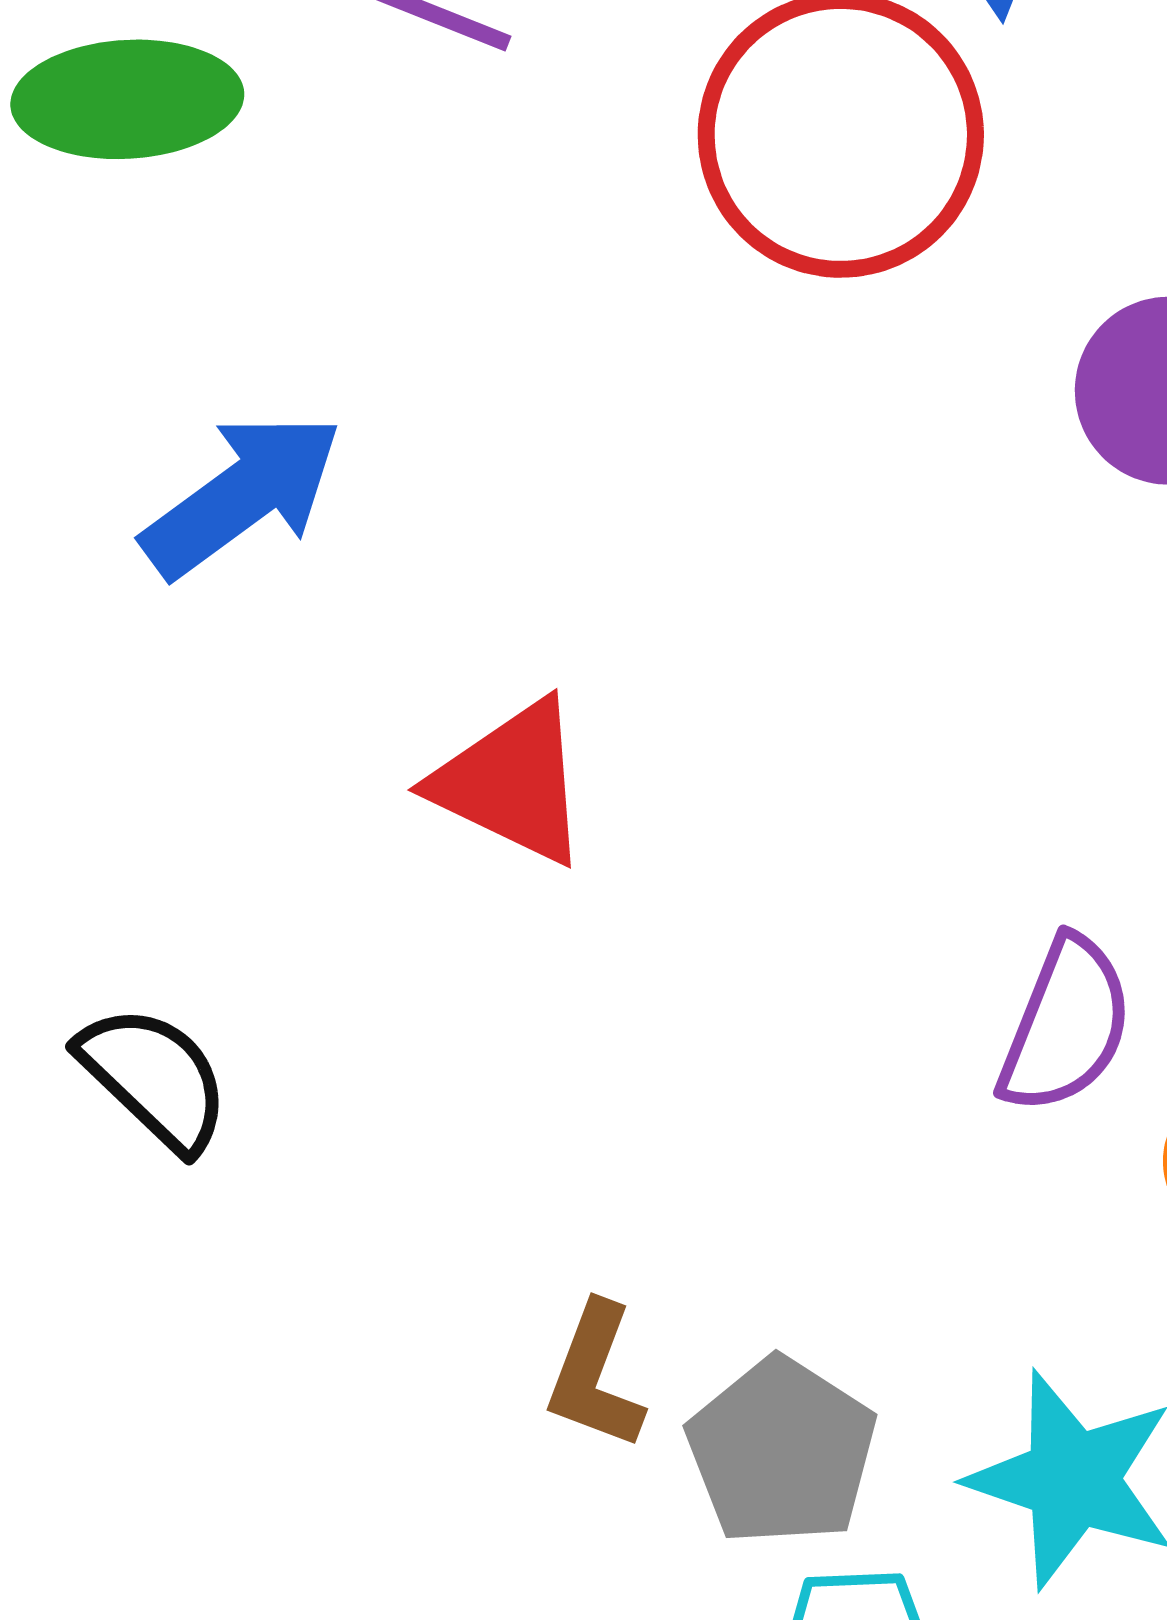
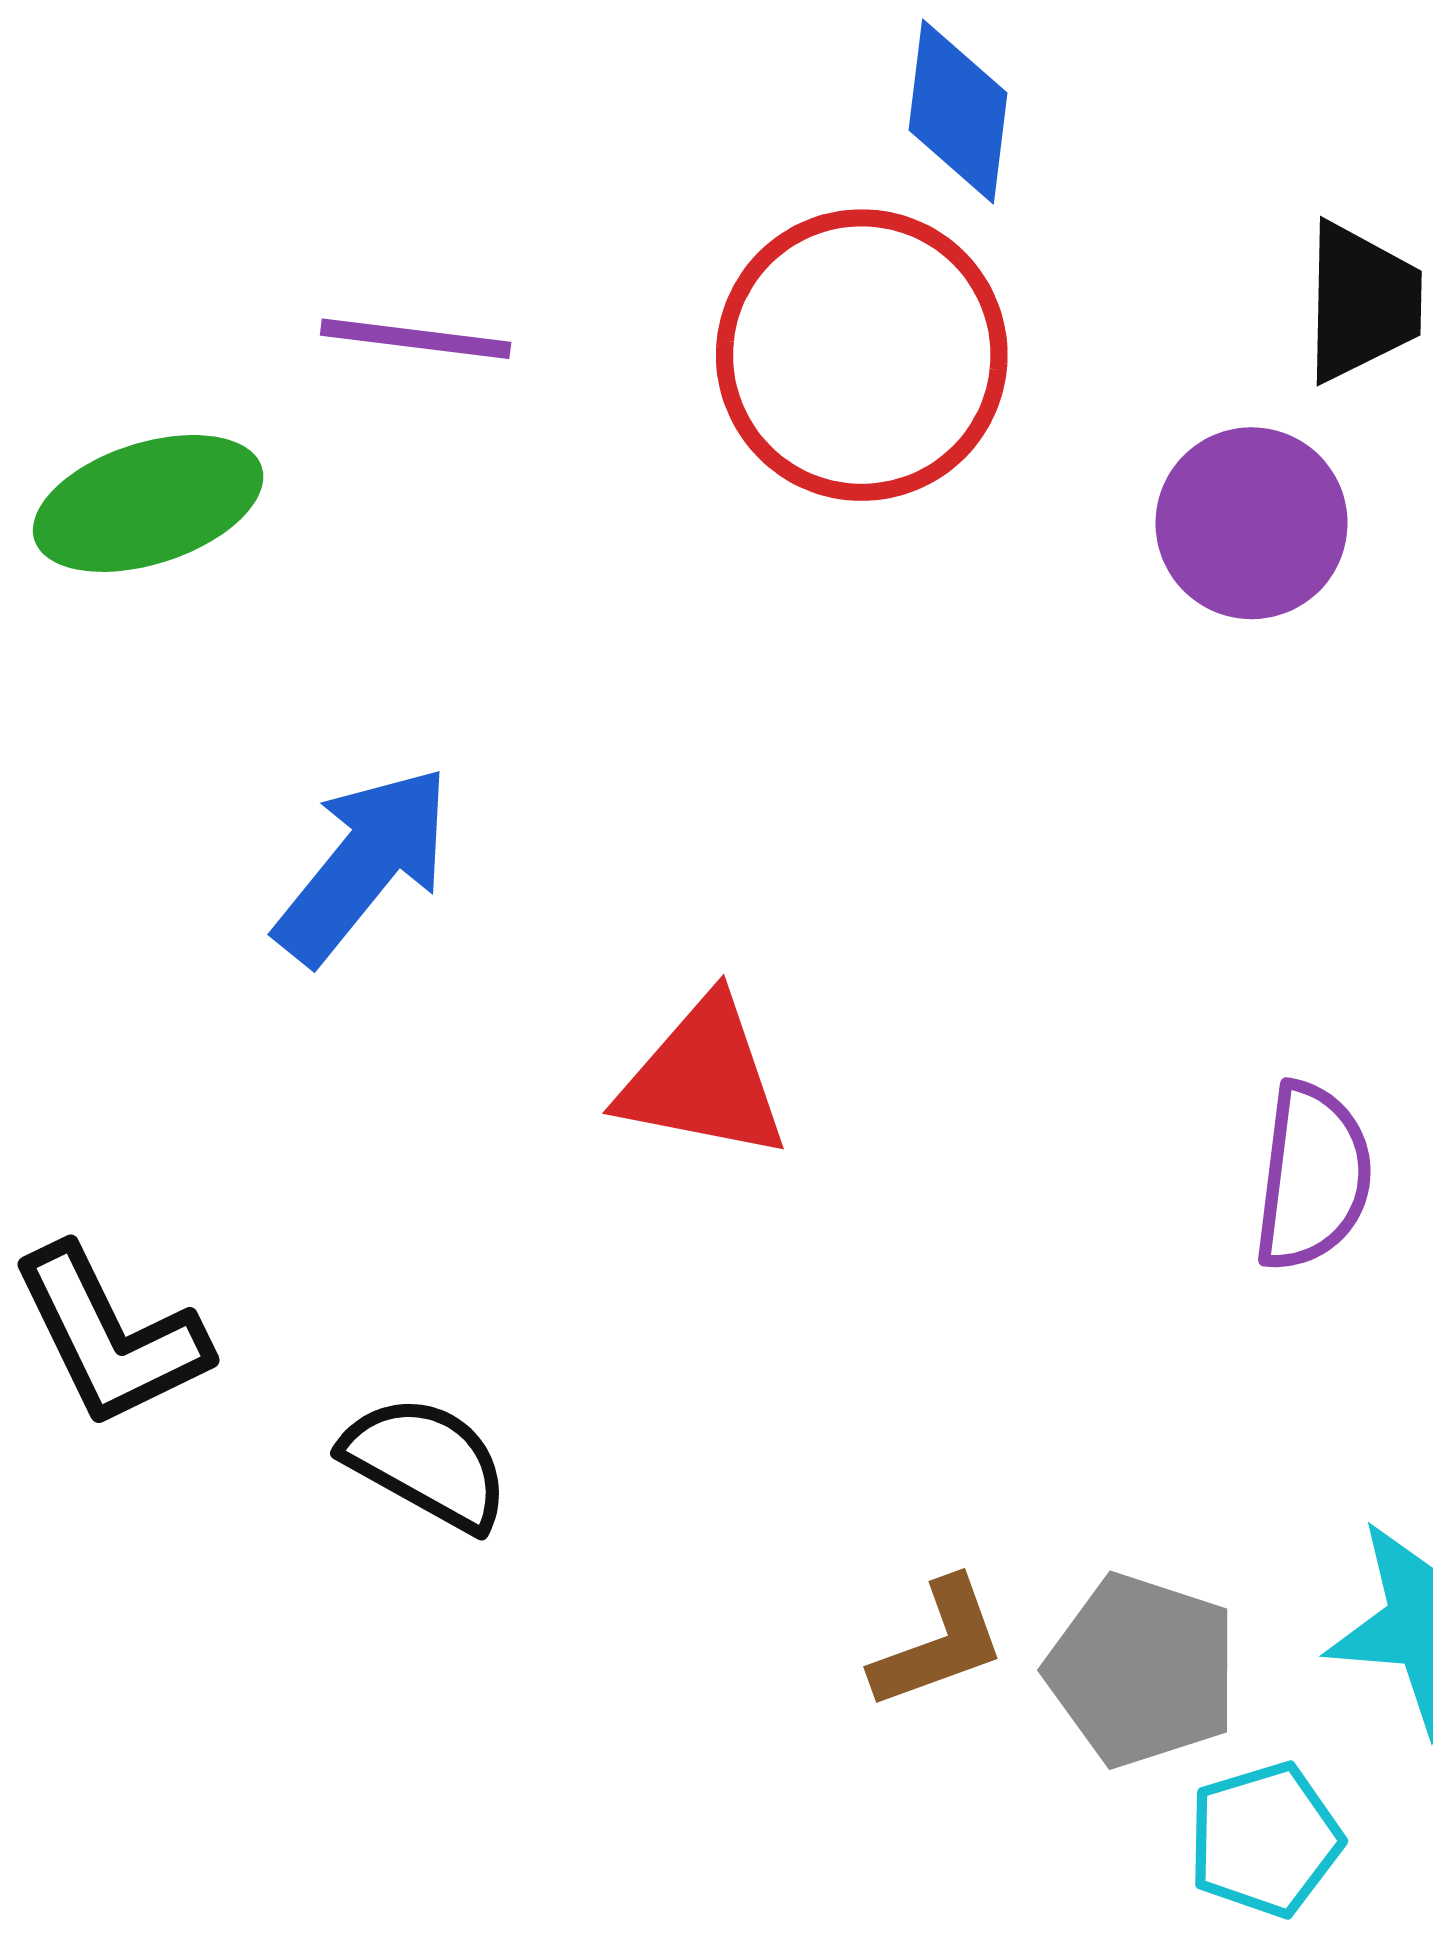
brown L-shape: (595, 1376) -> (939, 1644), turned -116

